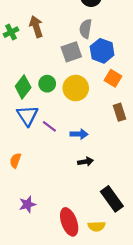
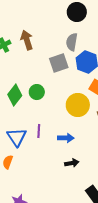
yellow circle: (76, 88) -> (78, 105), moved
blue triangle: (27, 115) -> (17, 137), moved
purple line: (49, 126) -> (39, 131), turned 56

